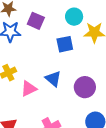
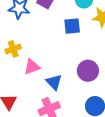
blue triangle: (53, 79) -> (54, 82), moved

